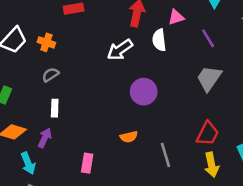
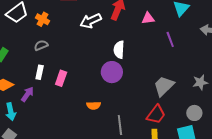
white semicircle: (159, 40) -> (119, 50), moved
white arrow: (120, 50) -> (91, 21), moved
gray trapezoid: (209, 78) -> (164, 86), moved
pink rectangle: (87, 163) -> (61, 78), moved

